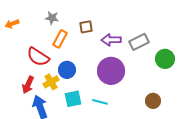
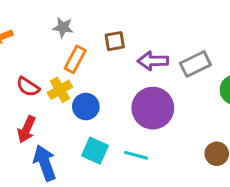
red semicircle: (38, 57) -> (28, 87), moved, size x0.7
yellow cross: (51, 82) -> (60, 90), moved
cyan square: (73, 99) -> (95, 151), turned 36

